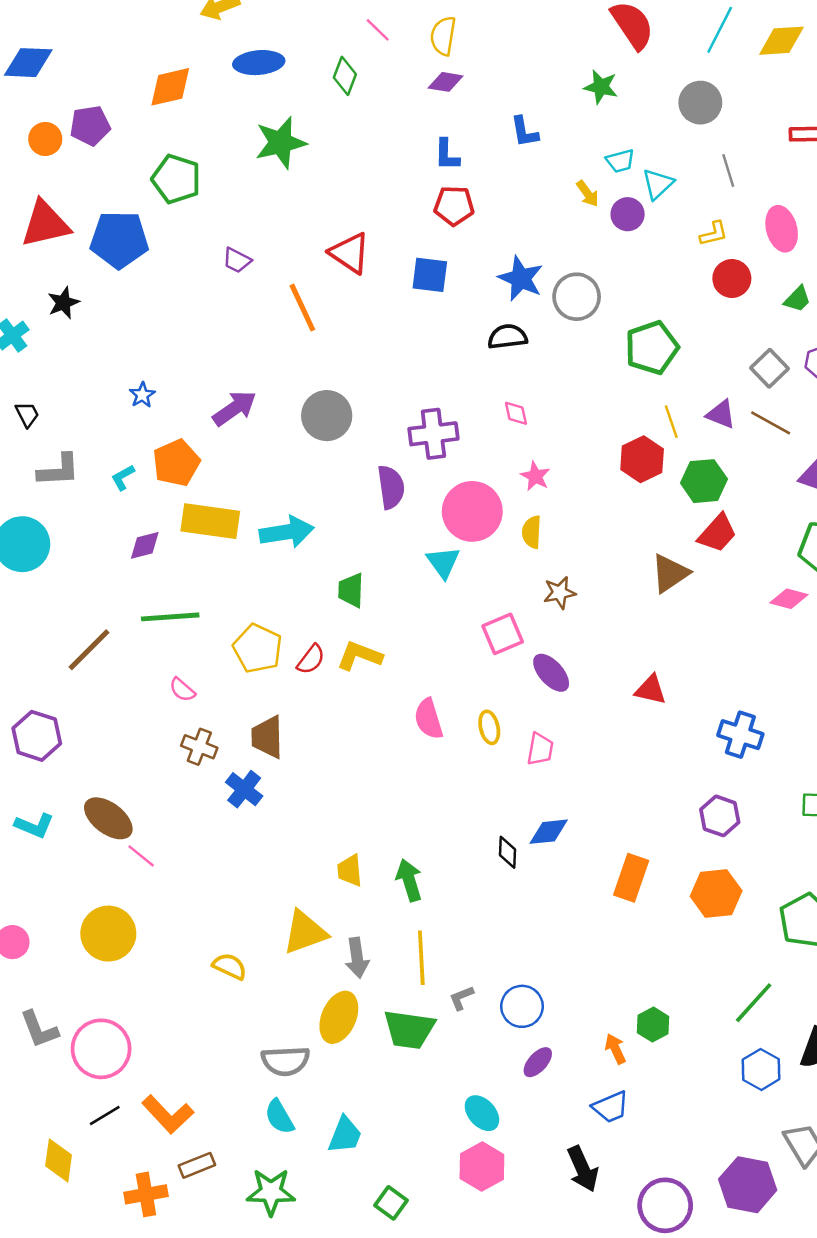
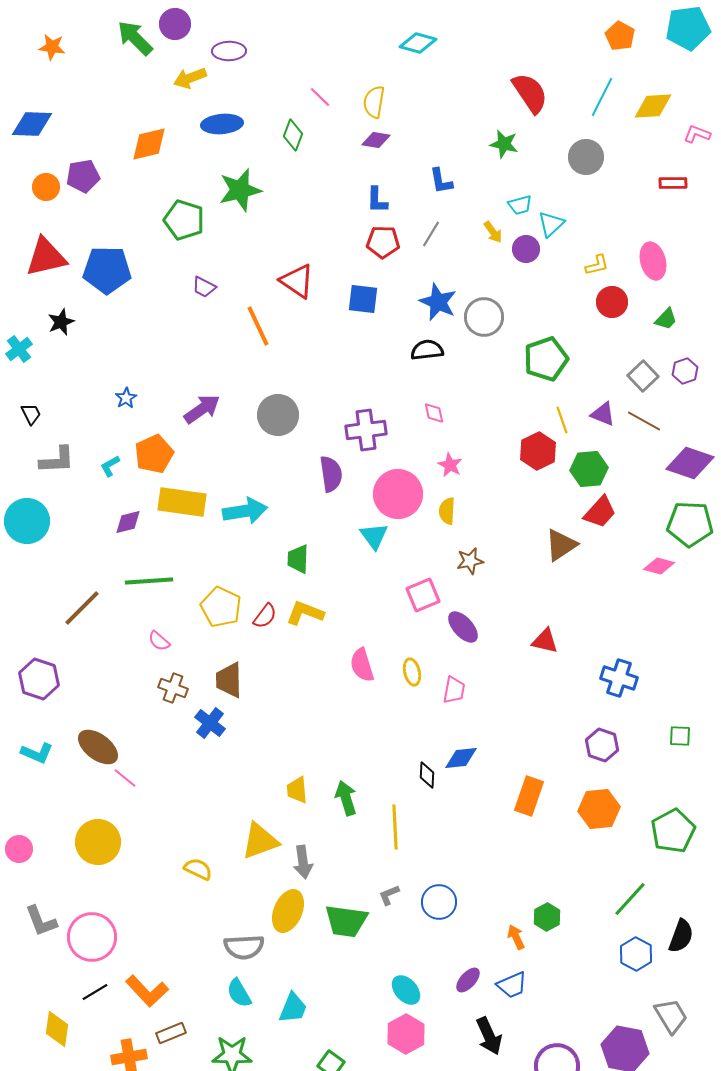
gray line: (728, 171) -> (431, 234), moved, turned 48
green pentagon: (176, 179) -> (184, 220), moved
yellow line: (421, 958) -> (395, 827), moved
purple ellipse: (538, 1062) -> (468, 980), moved

